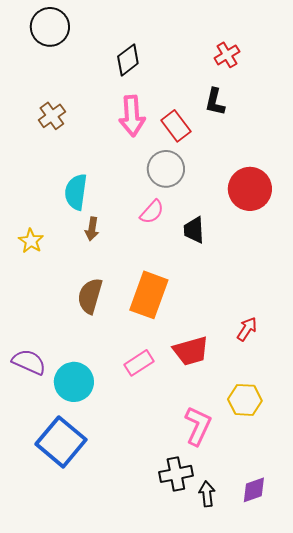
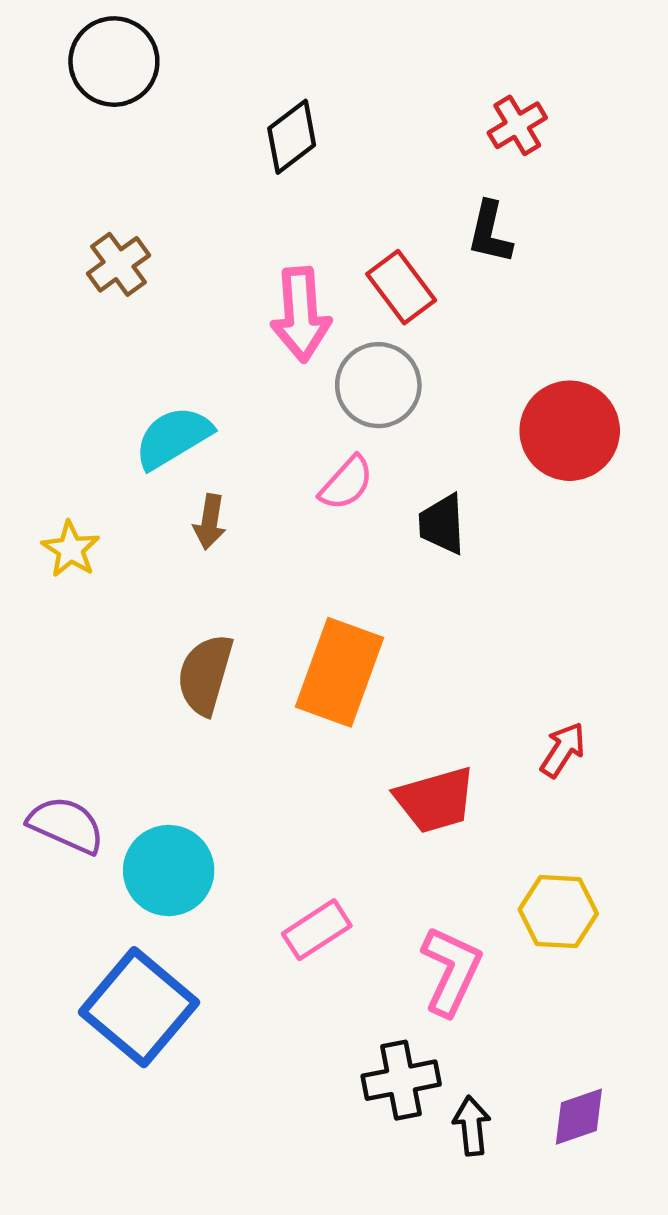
pink arrow: (132, 116) -> (301, 314), moved
cyan semicircle: (76, 192) -> (173, 438), turned 51
pink rectangle: (139, 363) -> (317, 930), moved

